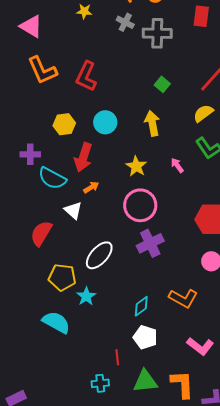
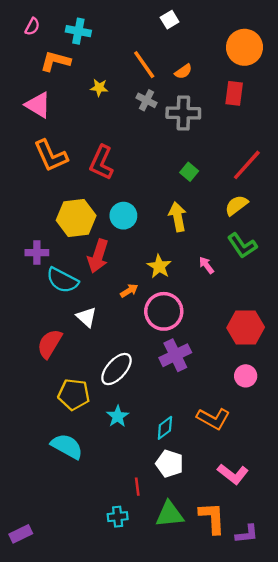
yellow hexagon: (64, 124) -> (76, 218), size x1.5
orange arrow: (91, 187) -> (129, 291), moved
cyan star: (86, 296) -> (118, 416), moved

